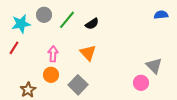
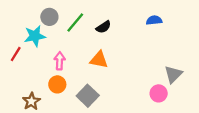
blue semicircle: (161, 15) -> (154, 20), moved
cyan star: (21, 24) -> (35, 36), moved
orange triangle: (88, 53) -> (99, 60), turned -36
gray triangle: (154, 66) -> (173, 74), turned 30

